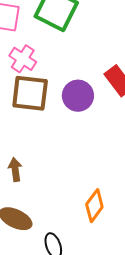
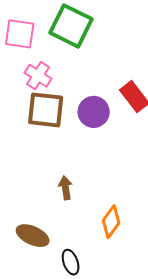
brown arrow: (15, 170) -> (66, 188), moved

